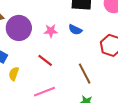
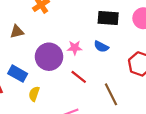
purple circle: (19, 28) -> (49, 57), moved
red line: (45, 60) -> (79, 77), moved

